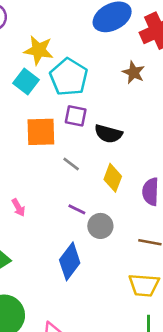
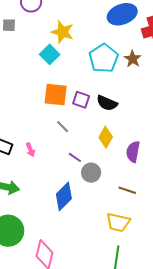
cyan pentagon: (69, 77) -> (104, 58), moved
purple square: (76, 116) -> (81, 100), moved
gray line: (71, 164) -> (63, 127), moved

